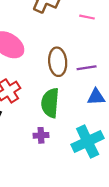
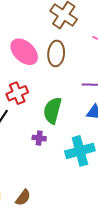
brown ellipse: (58, 62) -> (56, 53), moved

